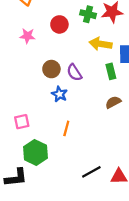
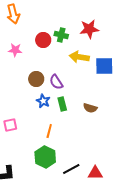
green cross: (88, 14) -> (61, 35), moved
green rectangle: (111, 71) -> (62, 104), moved
brown semicircle: (113, 102) -> (90, 108), turned -136
green hexagon: (35, 152) -> (45, 157), moved

